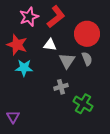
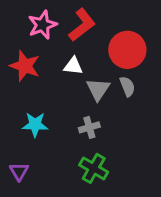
cyan star: (24, 68) -> (35, 125), moved
green cross: (83, 104) -> (94, 168), moved

